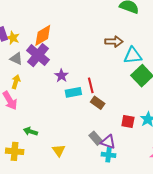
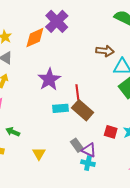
purple cross: (38, 55) -> (57, 21), moved
purple star: (61, 76) -> (49, 79), size x1.6
cyan rectangle: (73, 92) -> (60, 108), moved
brown rectangle: (98, 103) -> (83, 110), size x1.5

